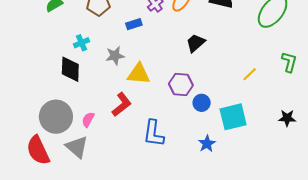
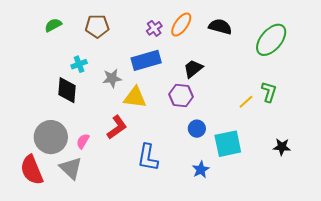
blue rectangle: (134, 24) -> (146, 60), moved, size x1.8
green L-shape: (289, 62) -> (269, 92), moved
purple hexagon: (181, 84) -> (181, 96), moved

